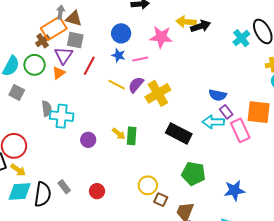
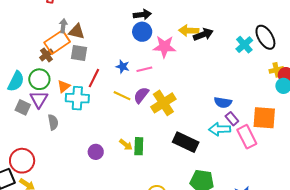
blue circle: (121, 33) -> (142, 32), moved
purple triangle: (64, 55) -> (39, 99), moved
cyan cross: (62, 116) -> (77, 98), moved

